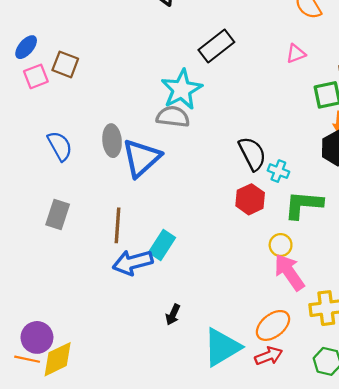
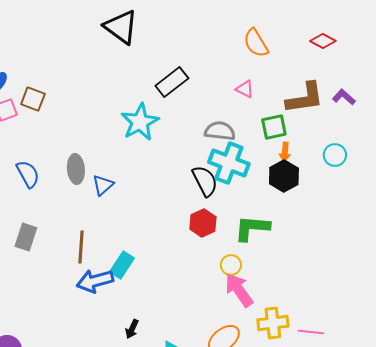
pink triangle: (296, 54) -> (245, 89), turned 48
gray semicircle: (173, 117) -> (220, 131), moved
blue triangle: (141, 158) -> (103, 185), size x0.6
cyan cross: (278, 171) -> (229, 163), moved, size x2.0

